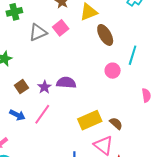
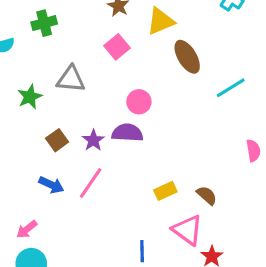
gray triangle: (38, 32) -> (71, 79), moved, turned 30
cyan line: (133, 55) -> (231, 88), turned 42
pink circle: (113, 71) -> (139, 102), moved
yellow rectangle: (90, 120) -> (165, 191), size x0.6

